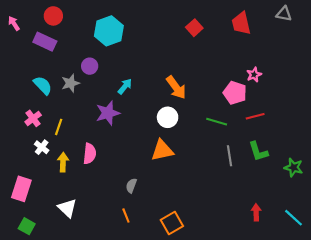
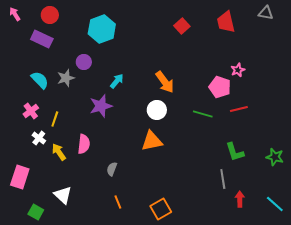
pink arrow: (14, 23) -> (15, 14), moved
green L-shape: (258, 151) -> (235, 152), moved
gray line: (229, 156) -> (223, 179), moved
yellow arrow: (63, 162) -> (59, 152), turned -36
gray semicircle: (131, 186) -> (112, 169), moved
green square: (27, 226) -> (36, 212), moved

